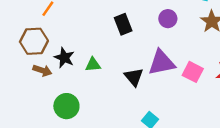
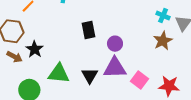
purple circle: (168, 19) -> (115, 44), moved
green triangle: (93, 65) -> (59, 74), moved, size x1.6

